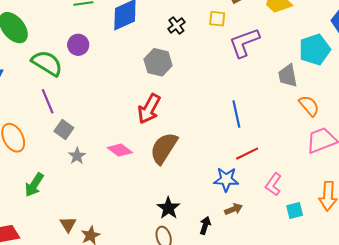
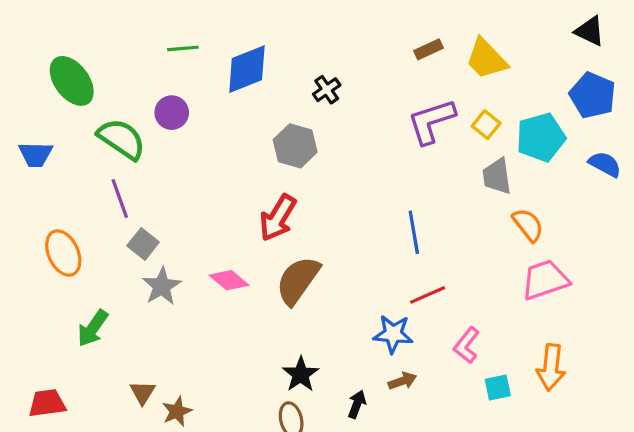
yellow square: (217, 19) -> (486, 125), moved, turned 30
gray star: (77, 156) -> (162, 286), size x1.4

